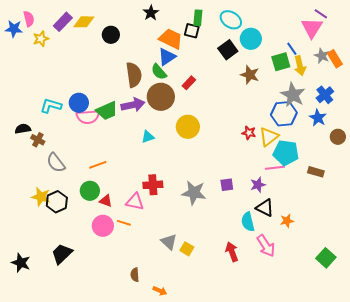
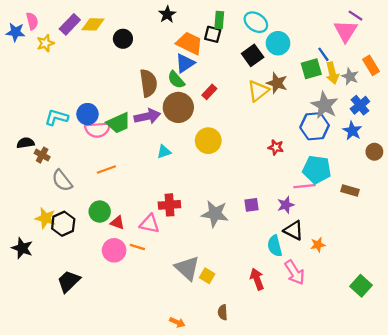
gray star: (322, 56) -> (350, 76), moved
yellow triangle: (269, 137) -> (258, 91), moved
orange line: (98, 165) -> (106, 169), moved
gray triangle: (169, 242) -> (187, 268), size x1.4
black star: (21, 263) -> (22, 248), moved
brown semicircle: (135, 275) -> (223, 312), moved

